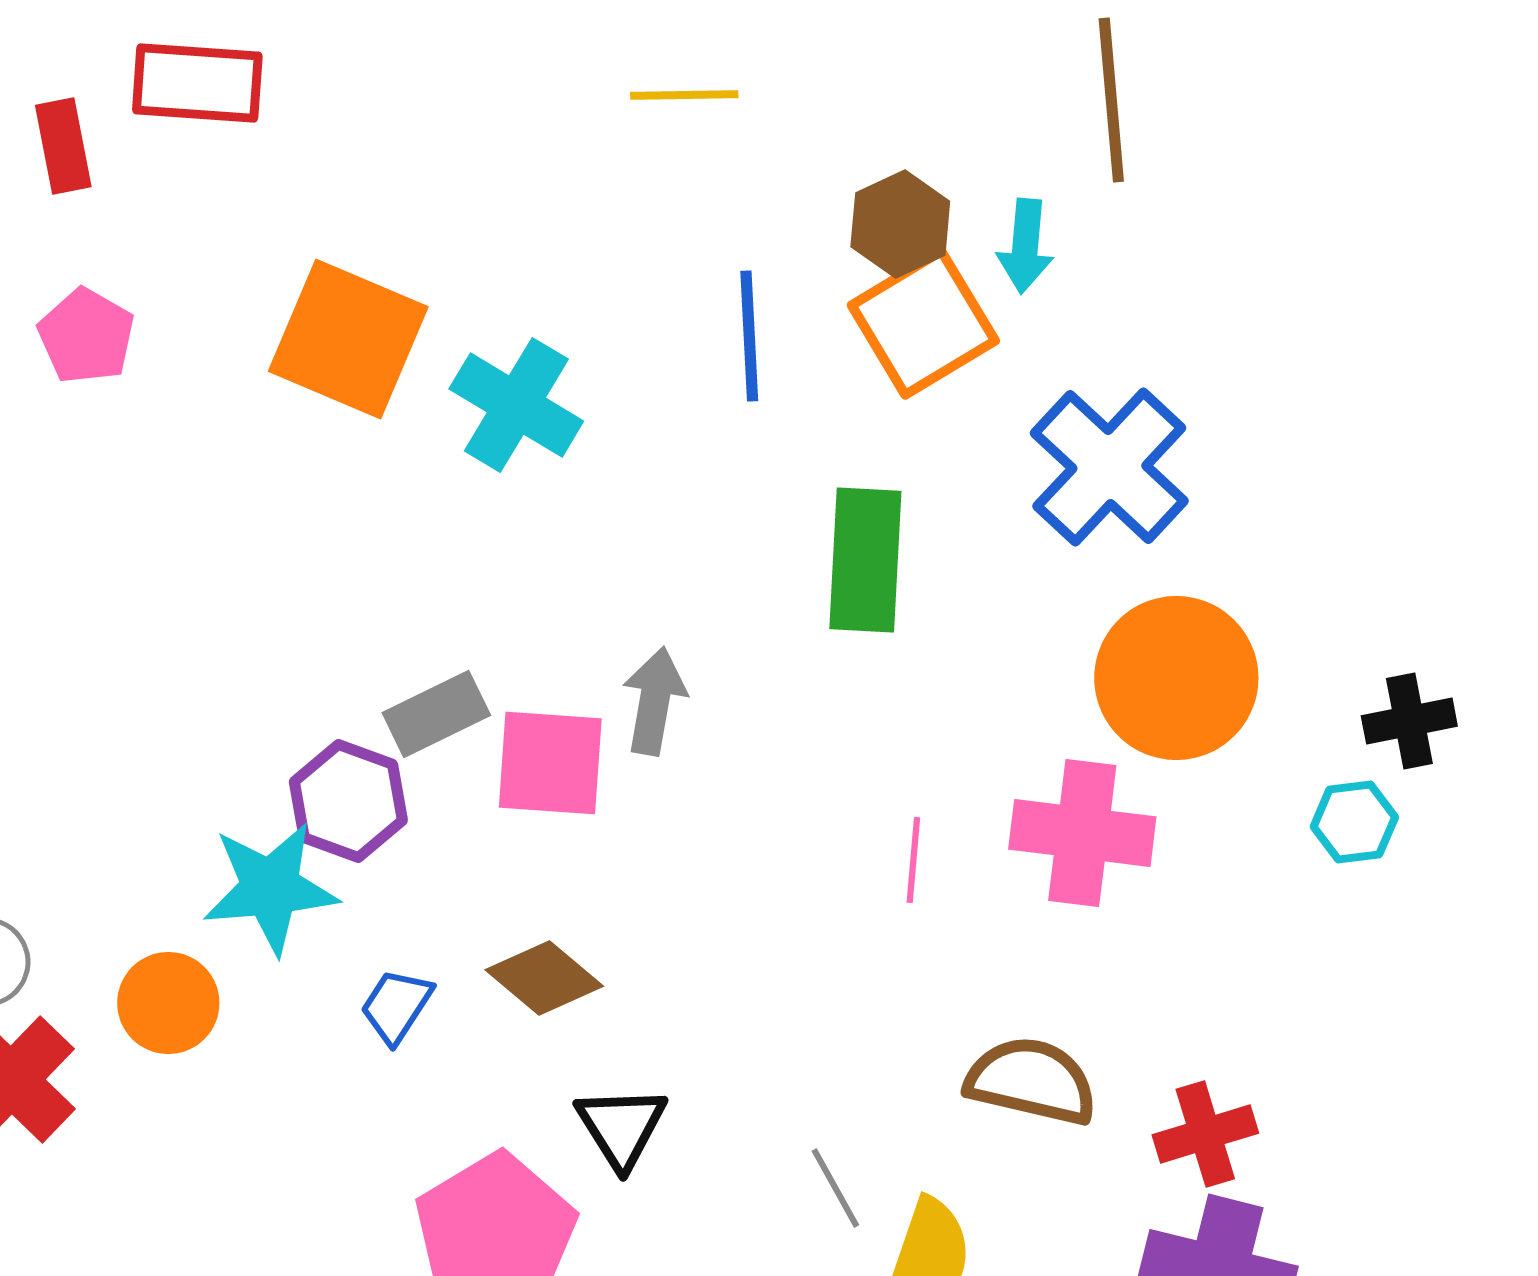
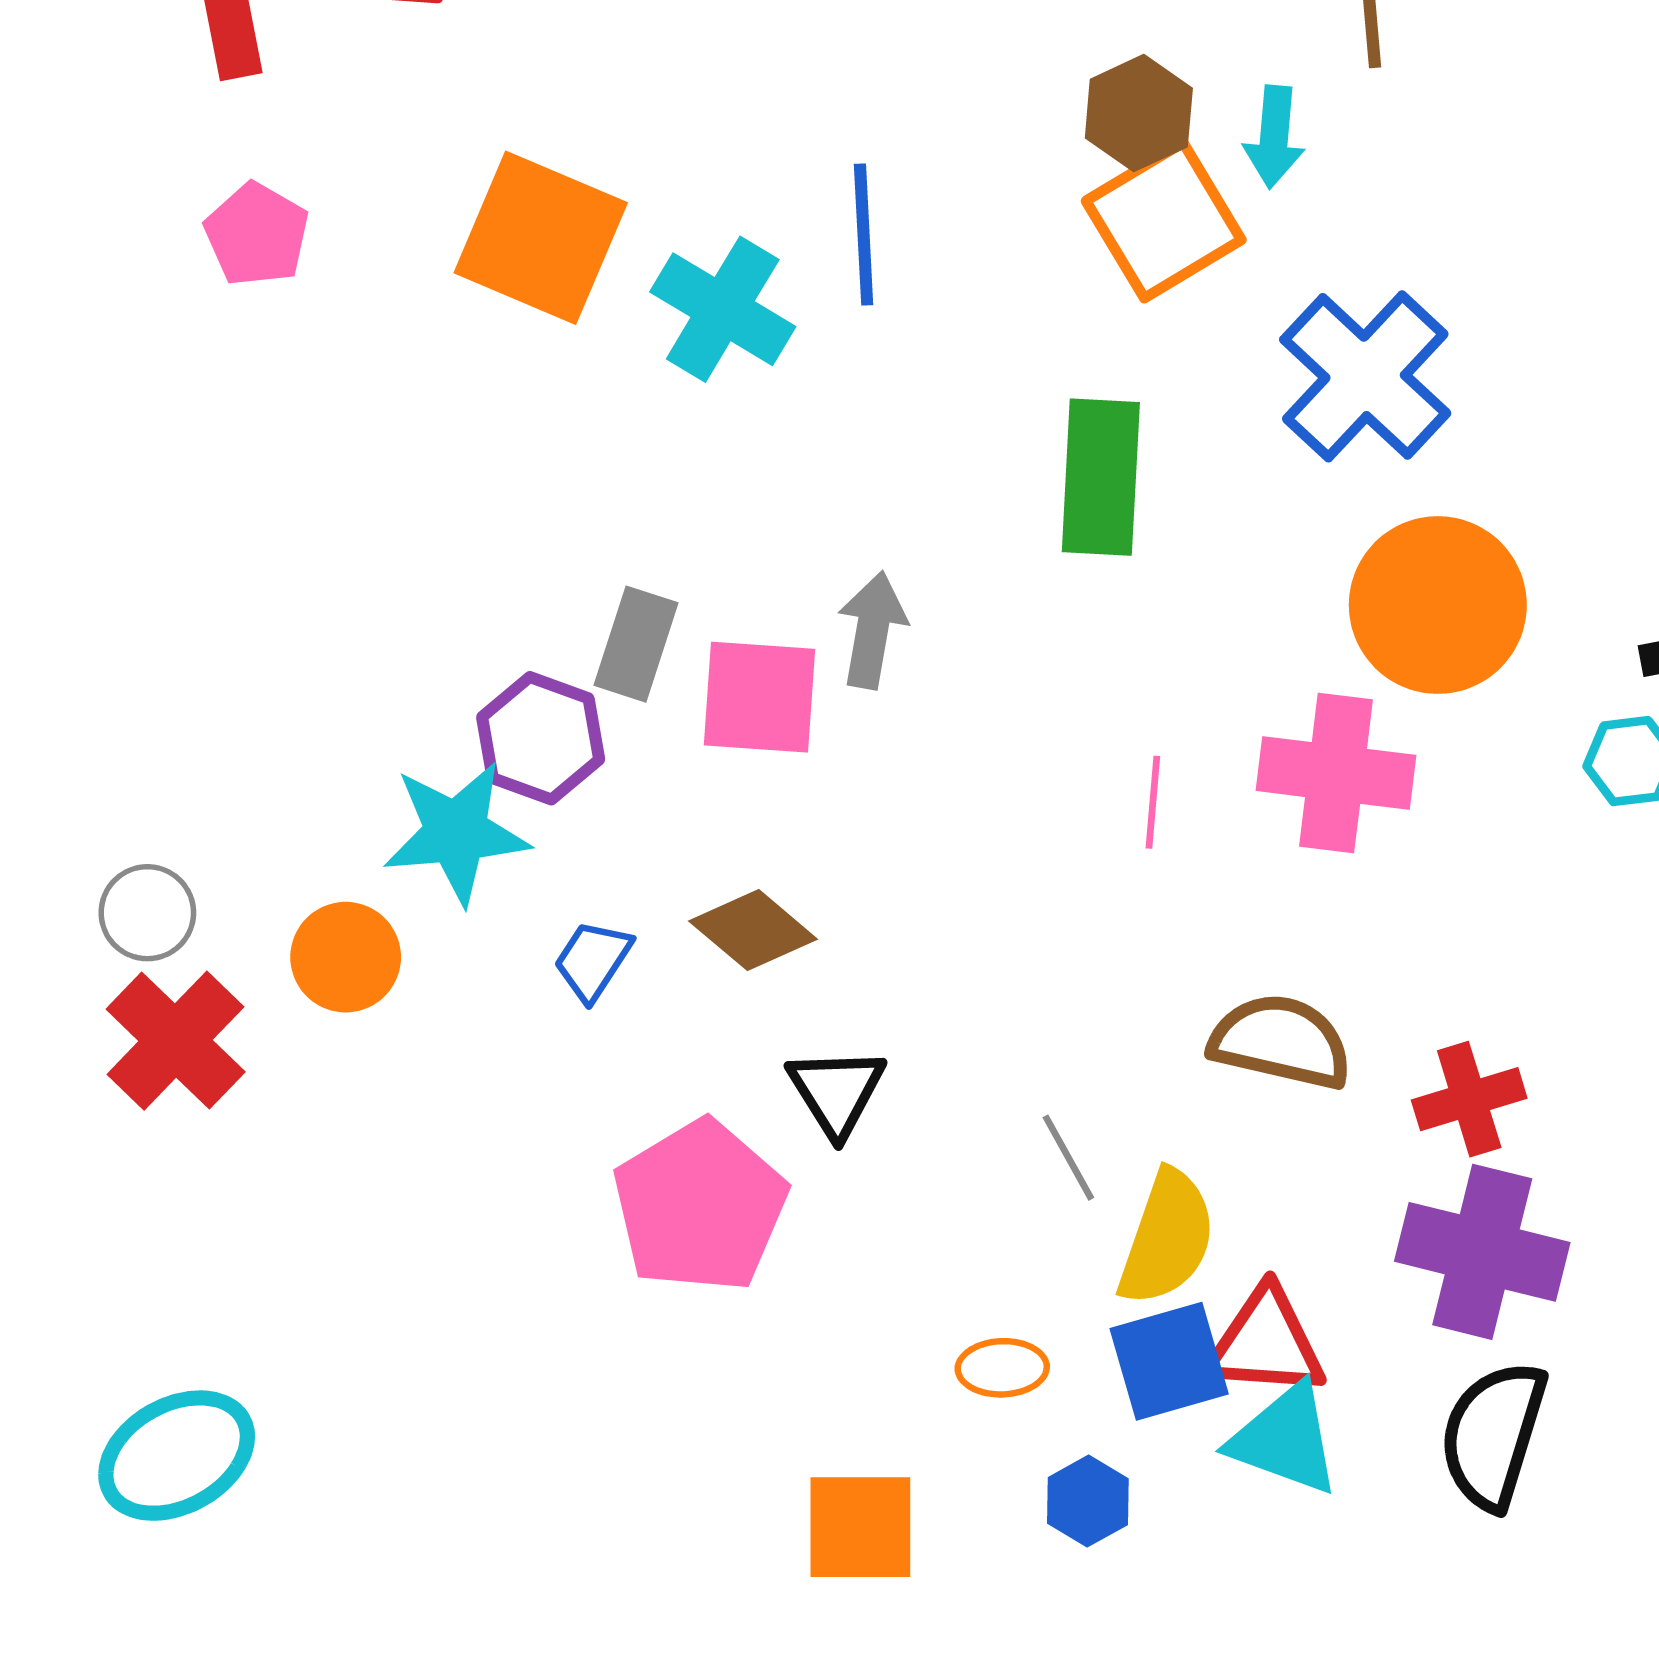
blue line: (749, 336) -> (864, 234), moved
gray rectangle: (436, 714) -> (636, 644), turned -46

